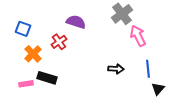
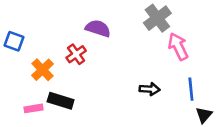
blue square: (23, 29) -> (14, 41), moved

